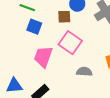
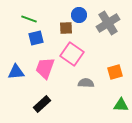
blue square: (34, 27) -> (36, 38), turned -35
blue triangle: (14, 86) -> (16, 72), moved

